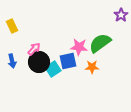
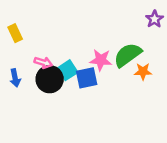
pink arrow: (34, 49) -> (43, 63), turned 64
orange star: (92, 67) -> (143, 72), moved
cyan square: (53, 69) -> (68, 70), moved

